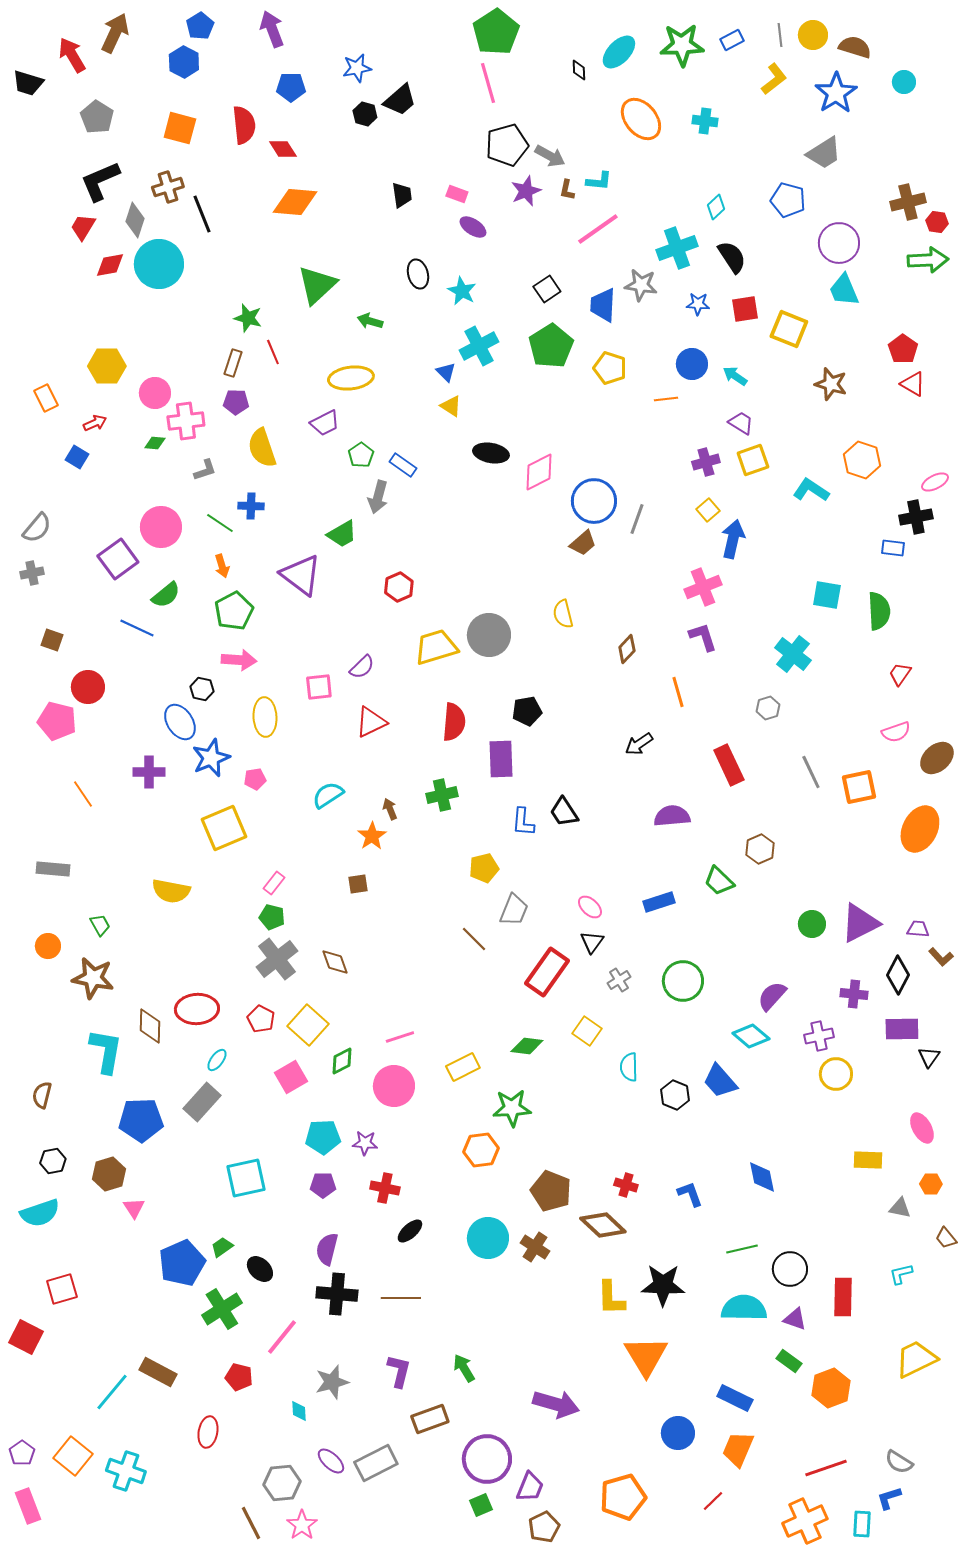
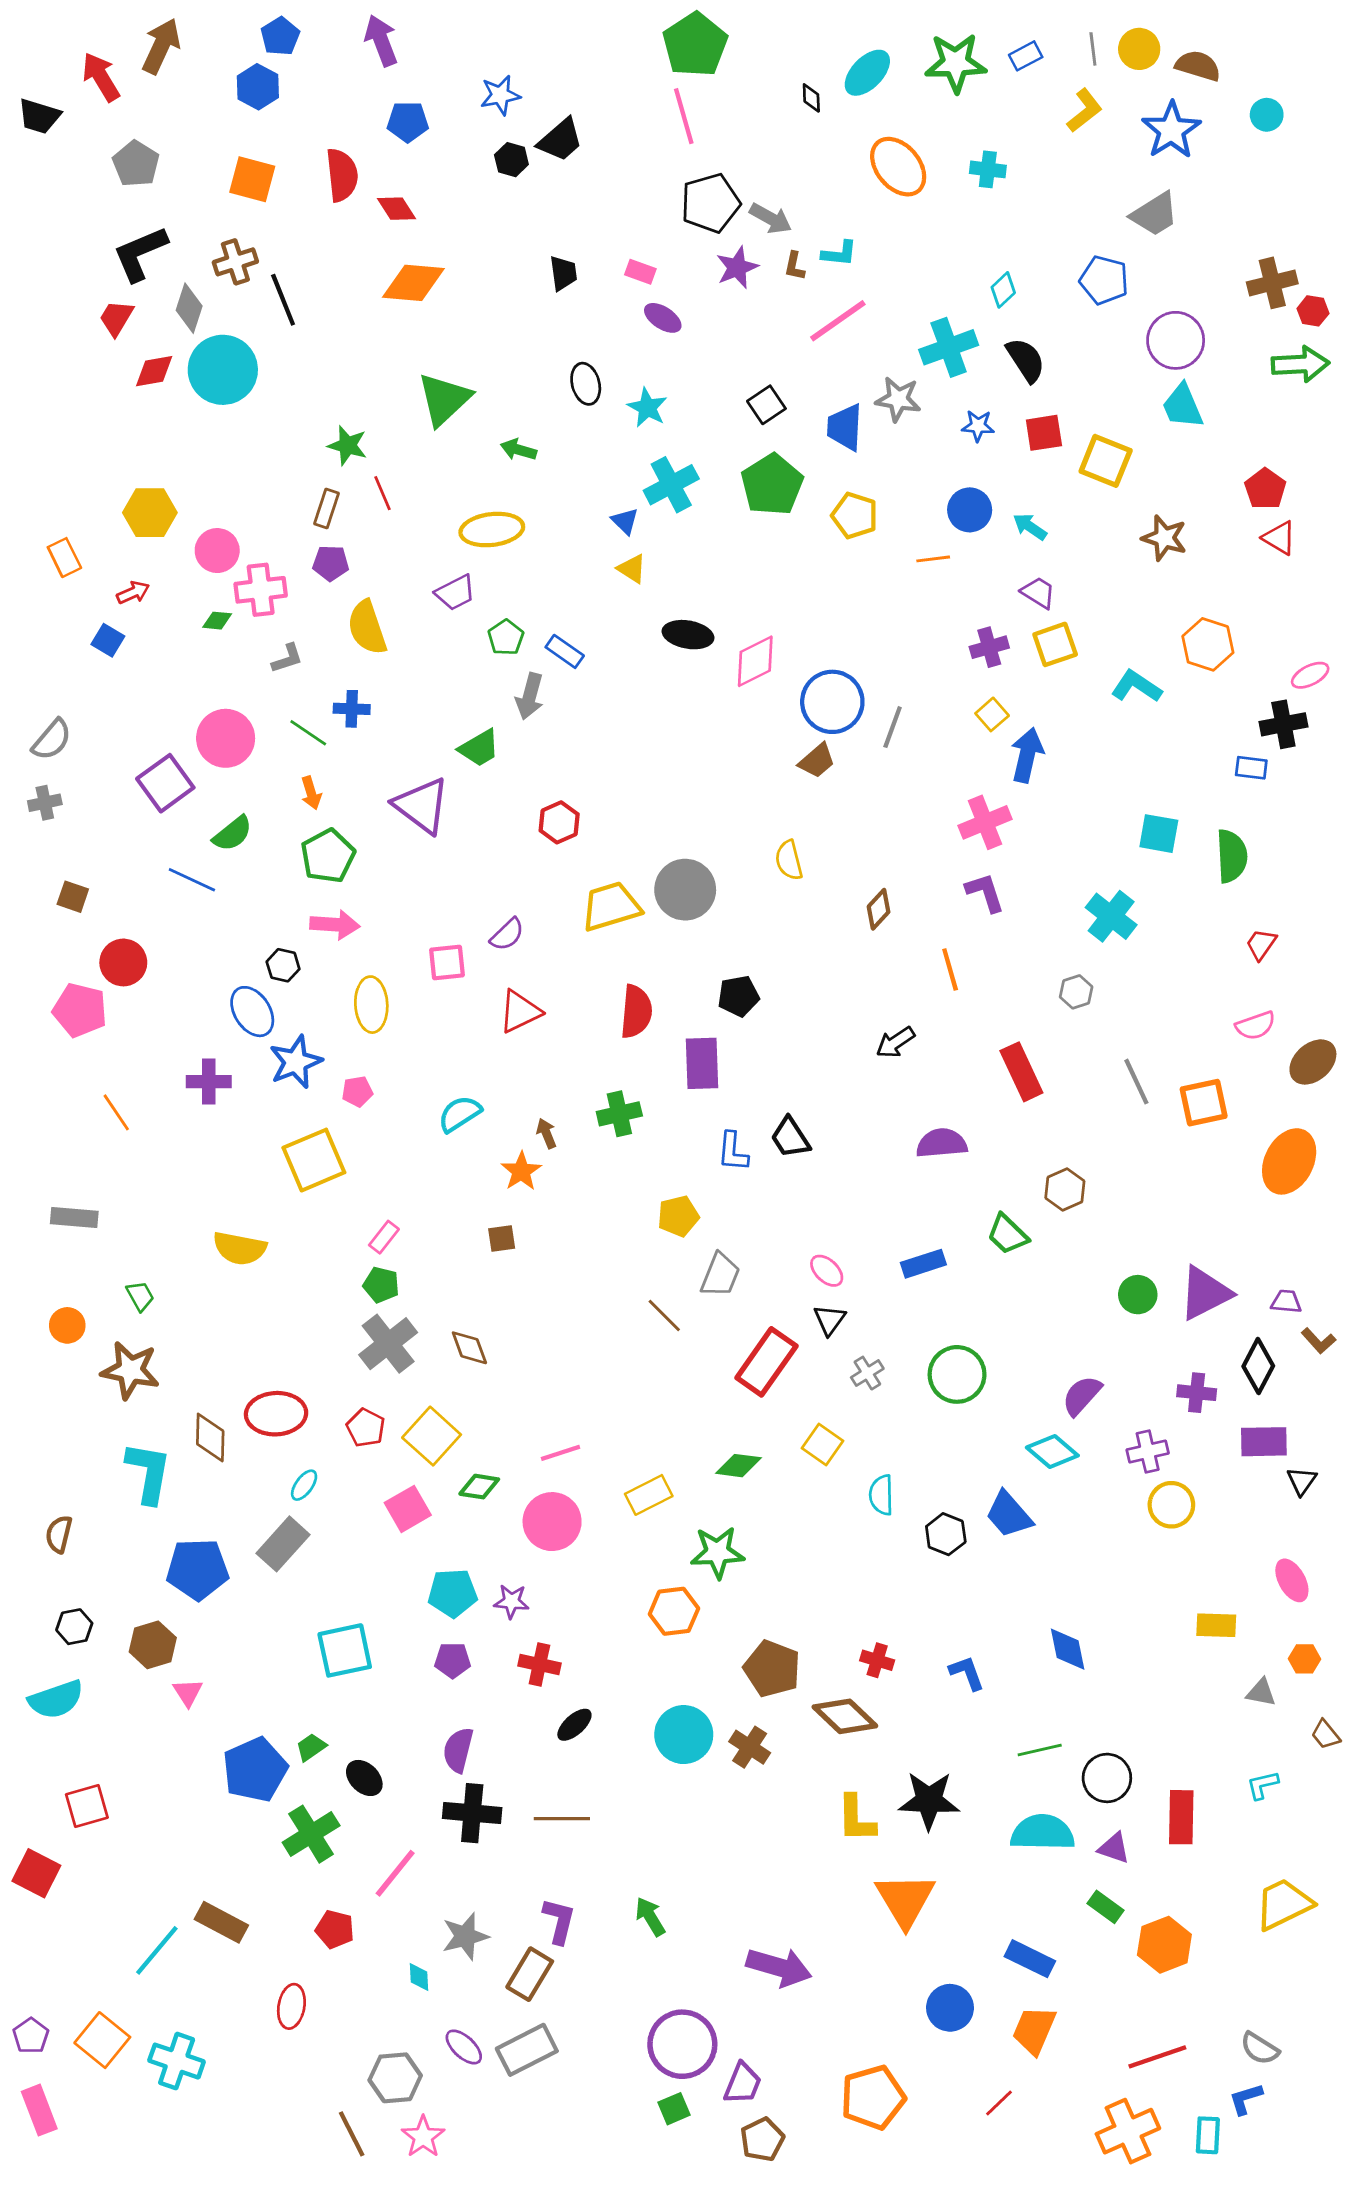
green diamond: (342, 1061) -> (479, 1487), turned 36
brown rectangle: (430, 1419) -> (530, 1974), moved, turned -39

